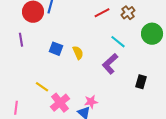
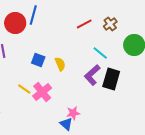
black rectangle: (141, 82) -> (111, 79), moved, size x1.5
yellow line: (42, 87) -> (24, 89), moved
pink cross: (60, 103) -> (42, 92), moved

